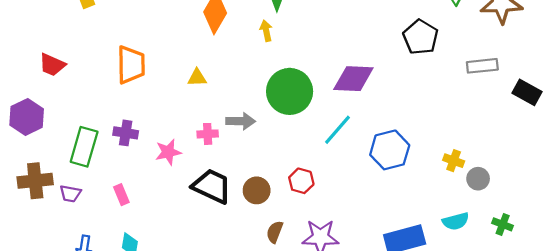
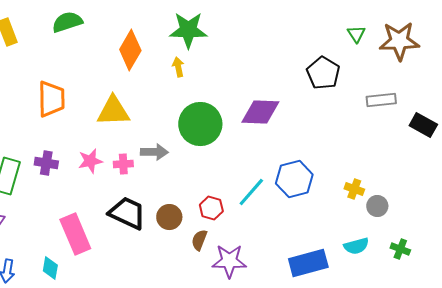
yellow triangle: (197, 78) -> (113, 111), size x1.8
cyan line: (338, 130) -> (251, 192), moved
pink star: (168, 152) -> (90, 161), moved
pink rectangle: (121, 195) -> (75, 234), moved, size x2.0
brown semicircle: (275, 232) -> (199, 240), moved

